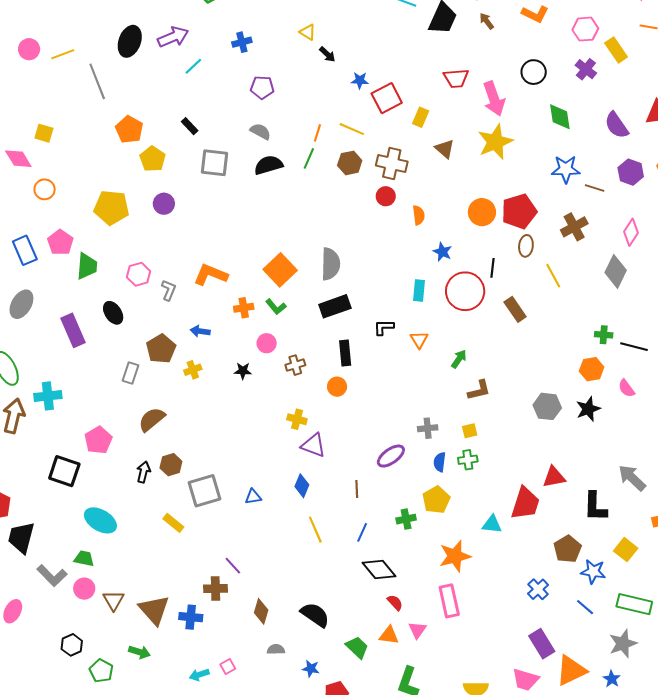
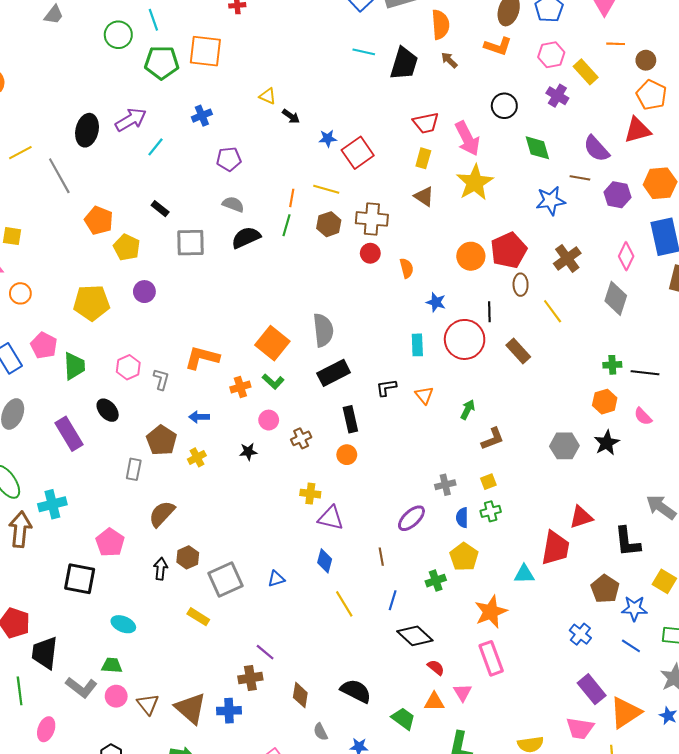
yellow rectangle: (421, 117) -> (423, 158), moved
brown line: (595, 188) -> (580, 178), moved
cyan ellipse: (100, 520) -> (123, 624), size x0.7
gray semicircle: (276, 649) -> (321, 732), turned -108

